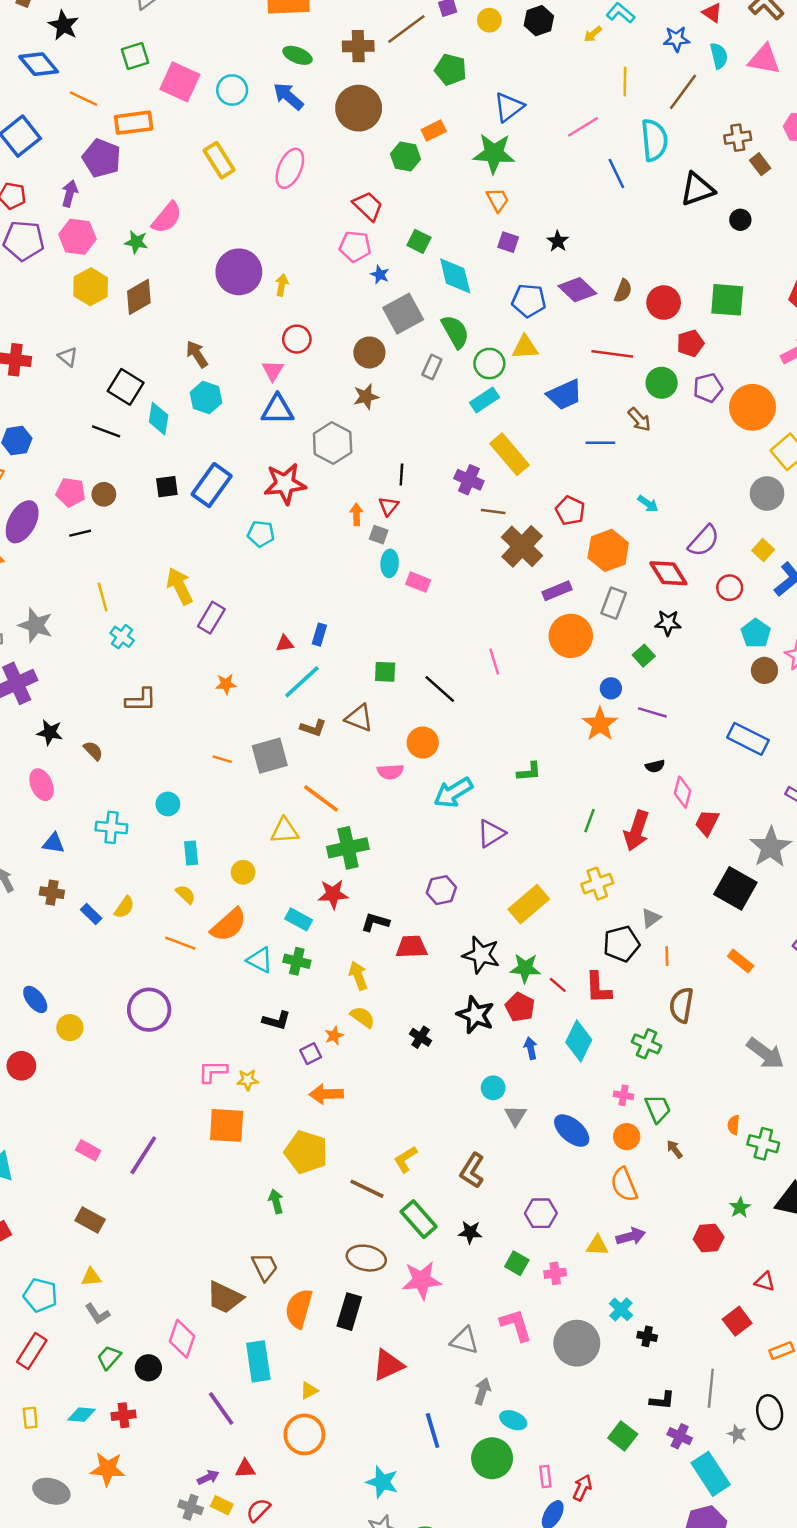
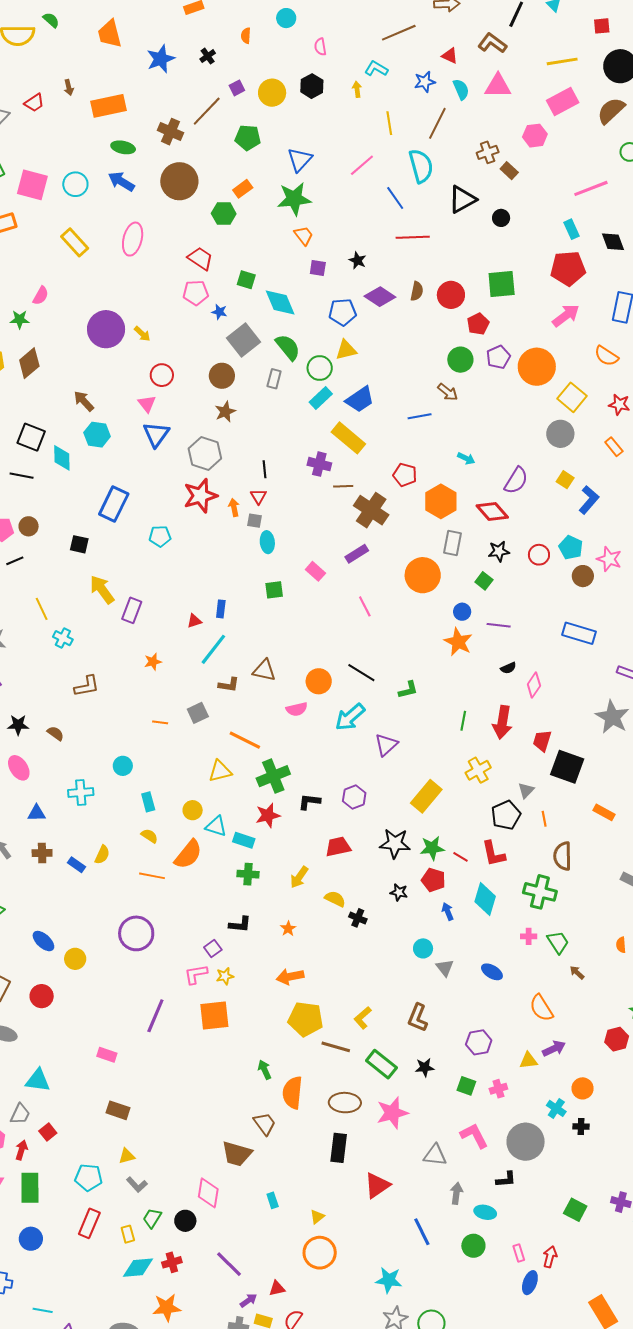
yellow circle: (489, 20) -> (272, 93), size x1.4
yellow arrow: (593, 34) -> (357, 89), turned 133
brown cross: (358, 46) -> (170, 132), turned 35
pink semicircle: (167, 218) -> (41, 296), size x0.7
yellow arrow: (282, 285) -> (142, 334), turned 132
red line: (612, 354) -> (413, 237), moved
blue trapezoid: (565, 395) -> (360, 399), moved
blue triangle: (278, 410) -> (156, 434), turned -44
red star: (285, 484) -> (200, 496), moved
black square: (167, 487) -> (79, 544), moved, turned 30
pink rectangle: (418, 582) -> (315, 571), moved, turned 30
red circle: (730, 588) -> (539, 555), moved
purple rectangle: (557, 591) -> (357, 554), moved
green square: (385, 672) -> (274, 590), moved
black line: (440, 689) -> (361, 673), moved
gray square: (270, 756) -> (198, 713), size x0.7
pink diamond: (683, 792) -> (534, 685), turned 30
red trapezoid: (707, 823) -> (542, 741), moved
black square: (735, 888) -> (567, 767), moved
black L-shape: (375, 922) -> (309, 802), moved
cyan triangle: (260, 960) -> (216, 826), moved
yellow arrow: (358, 976) -> (299, 877), turned -115
black star: (476, 1015) -> (399, 892), size x0.6
yellow semicircle: (363, 1017) -> (335, 899), moved
green cross: (646, 1044) -> (540, 892), size x1.4
purple square: (311, 1054) -> (213, 949), moved
blue ellipse: (572, 1131) -> (492, 972), size x0.7
orange circle: (627, 1137) -> (583, 1088), moved
yellow pentagon: (306, 1152) -> (306, 1019), moved
purple line: (143, 1155) -> (155, 1016), moved
orange semicircle: (299, 1309) -> (292, 1093), moved
cyan rectangle: (258, 1361) -> (273, 1200), size x0.5
black L-shape: (662, 1400) -> (506, 1179), moved
purple line: (221, 1408) -> (229, 1264), moved
cyan diamond: (81, 1415) -> (138, 1268), size x1.4
yellow rectangle: (30, 1418) -> (128, 1234), moved
green circle: (492, 1458) -> (473, 1246), size x0.7

